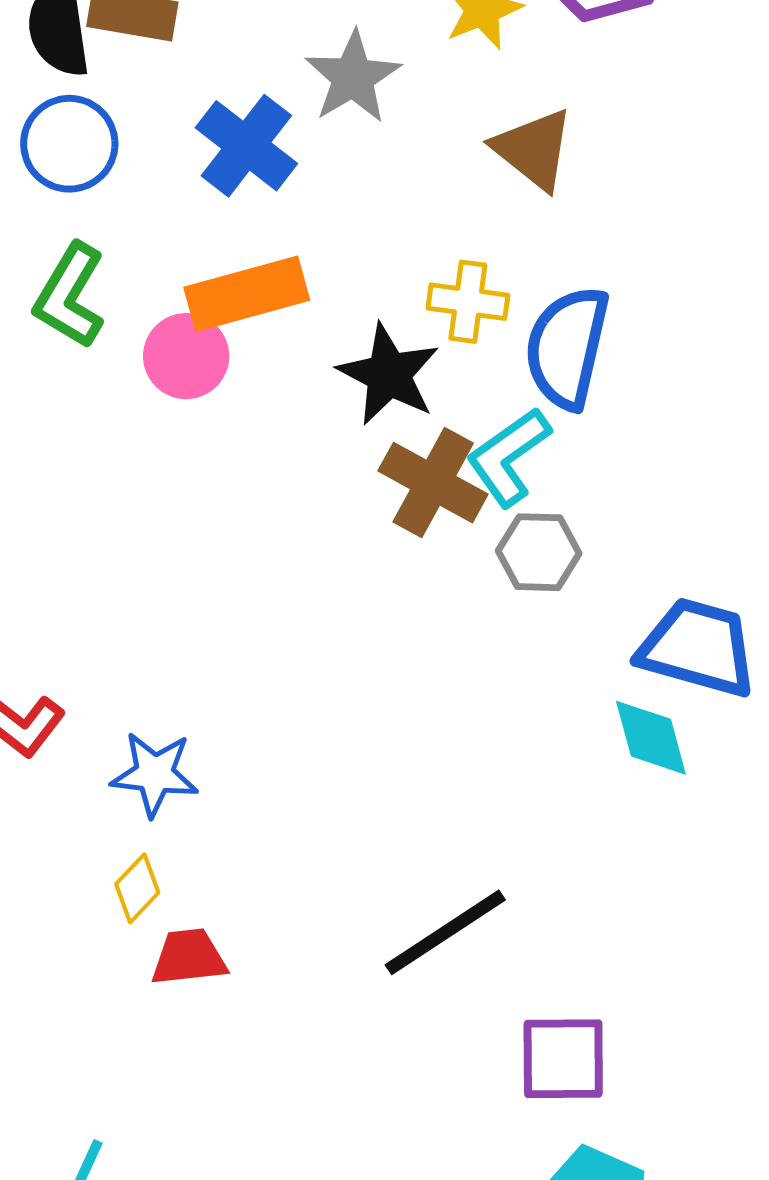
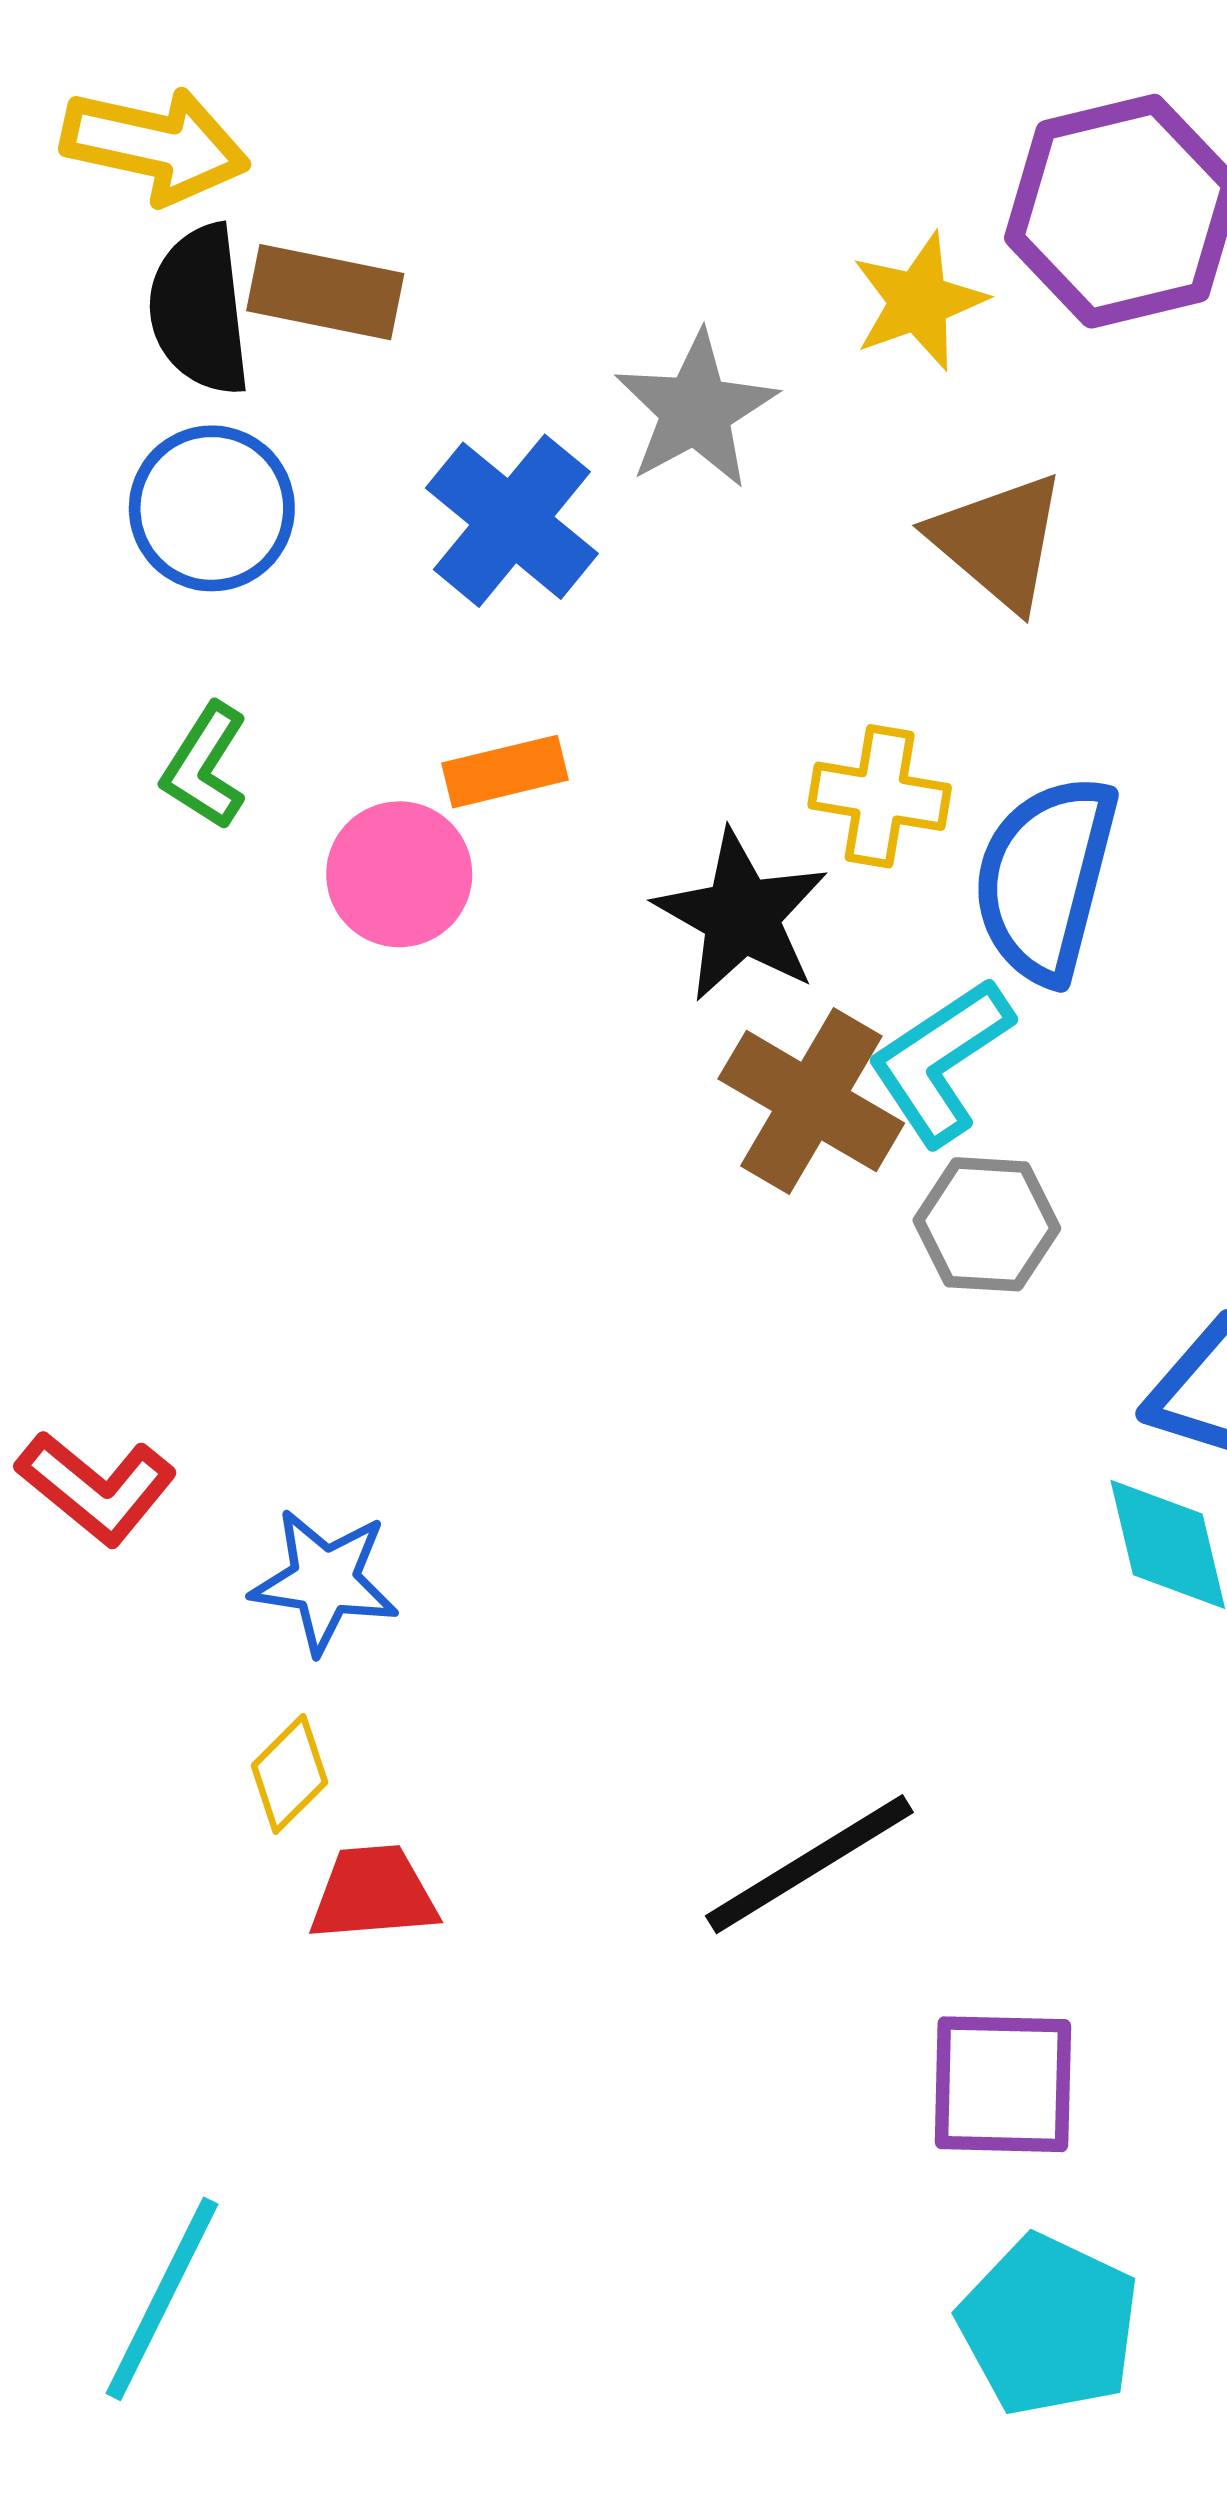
orange rectangle: (247, 294) -> (505, 772), size x0.6
green L-shape: (70, 296) -> (205, 766), size x0.7

